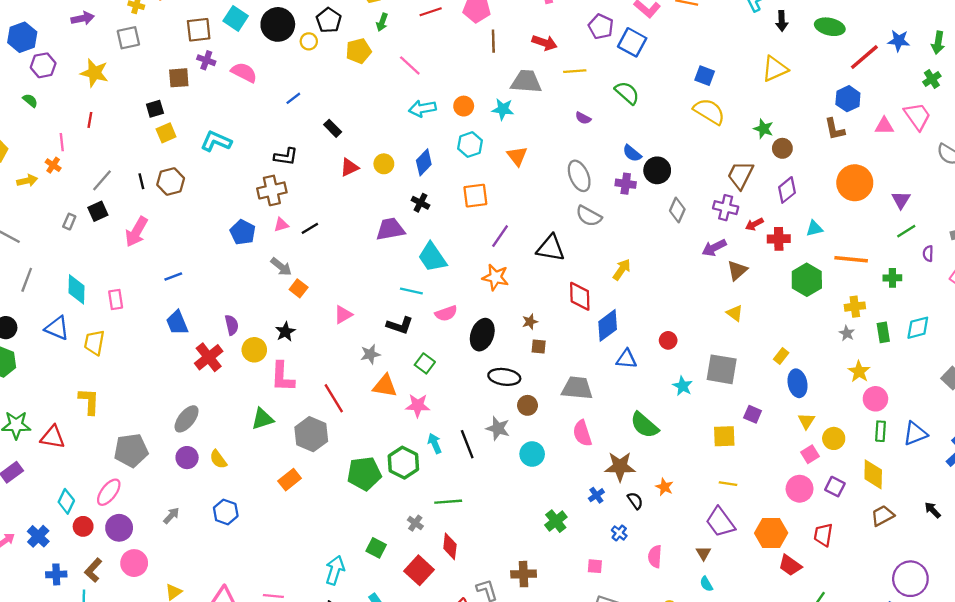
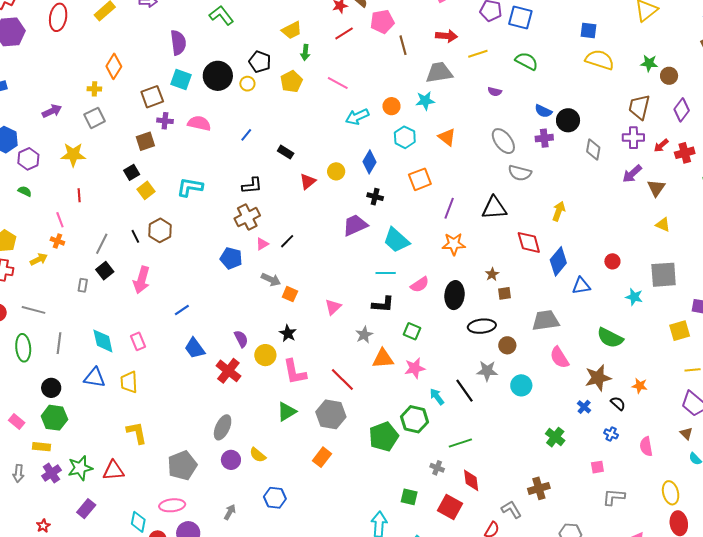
pink ellipse: (109, 492) -> (172, 505), turned 60

